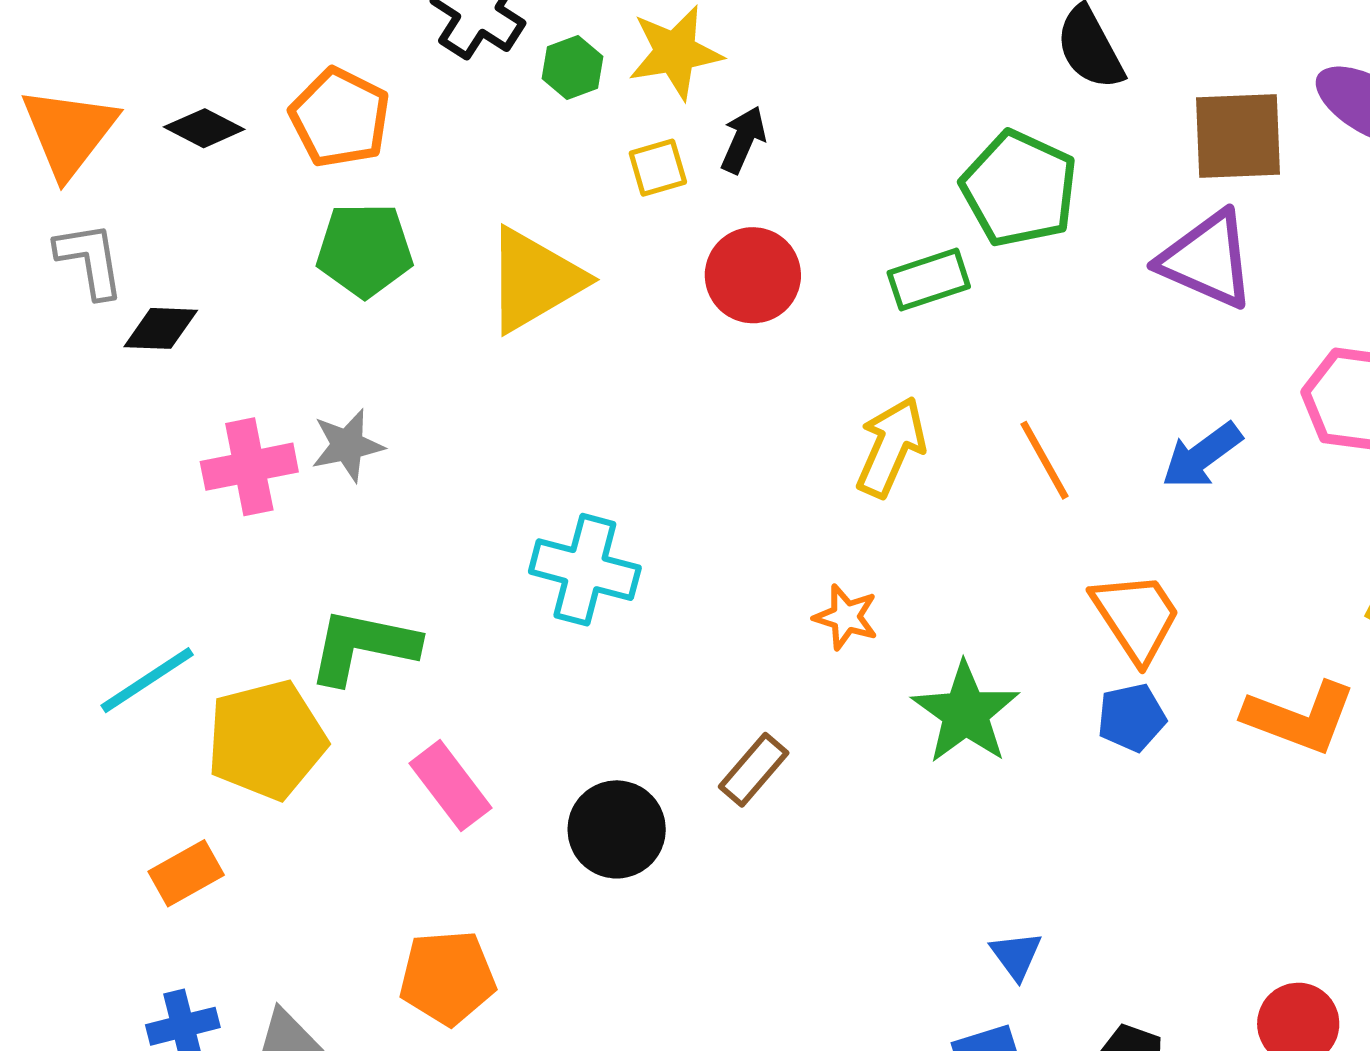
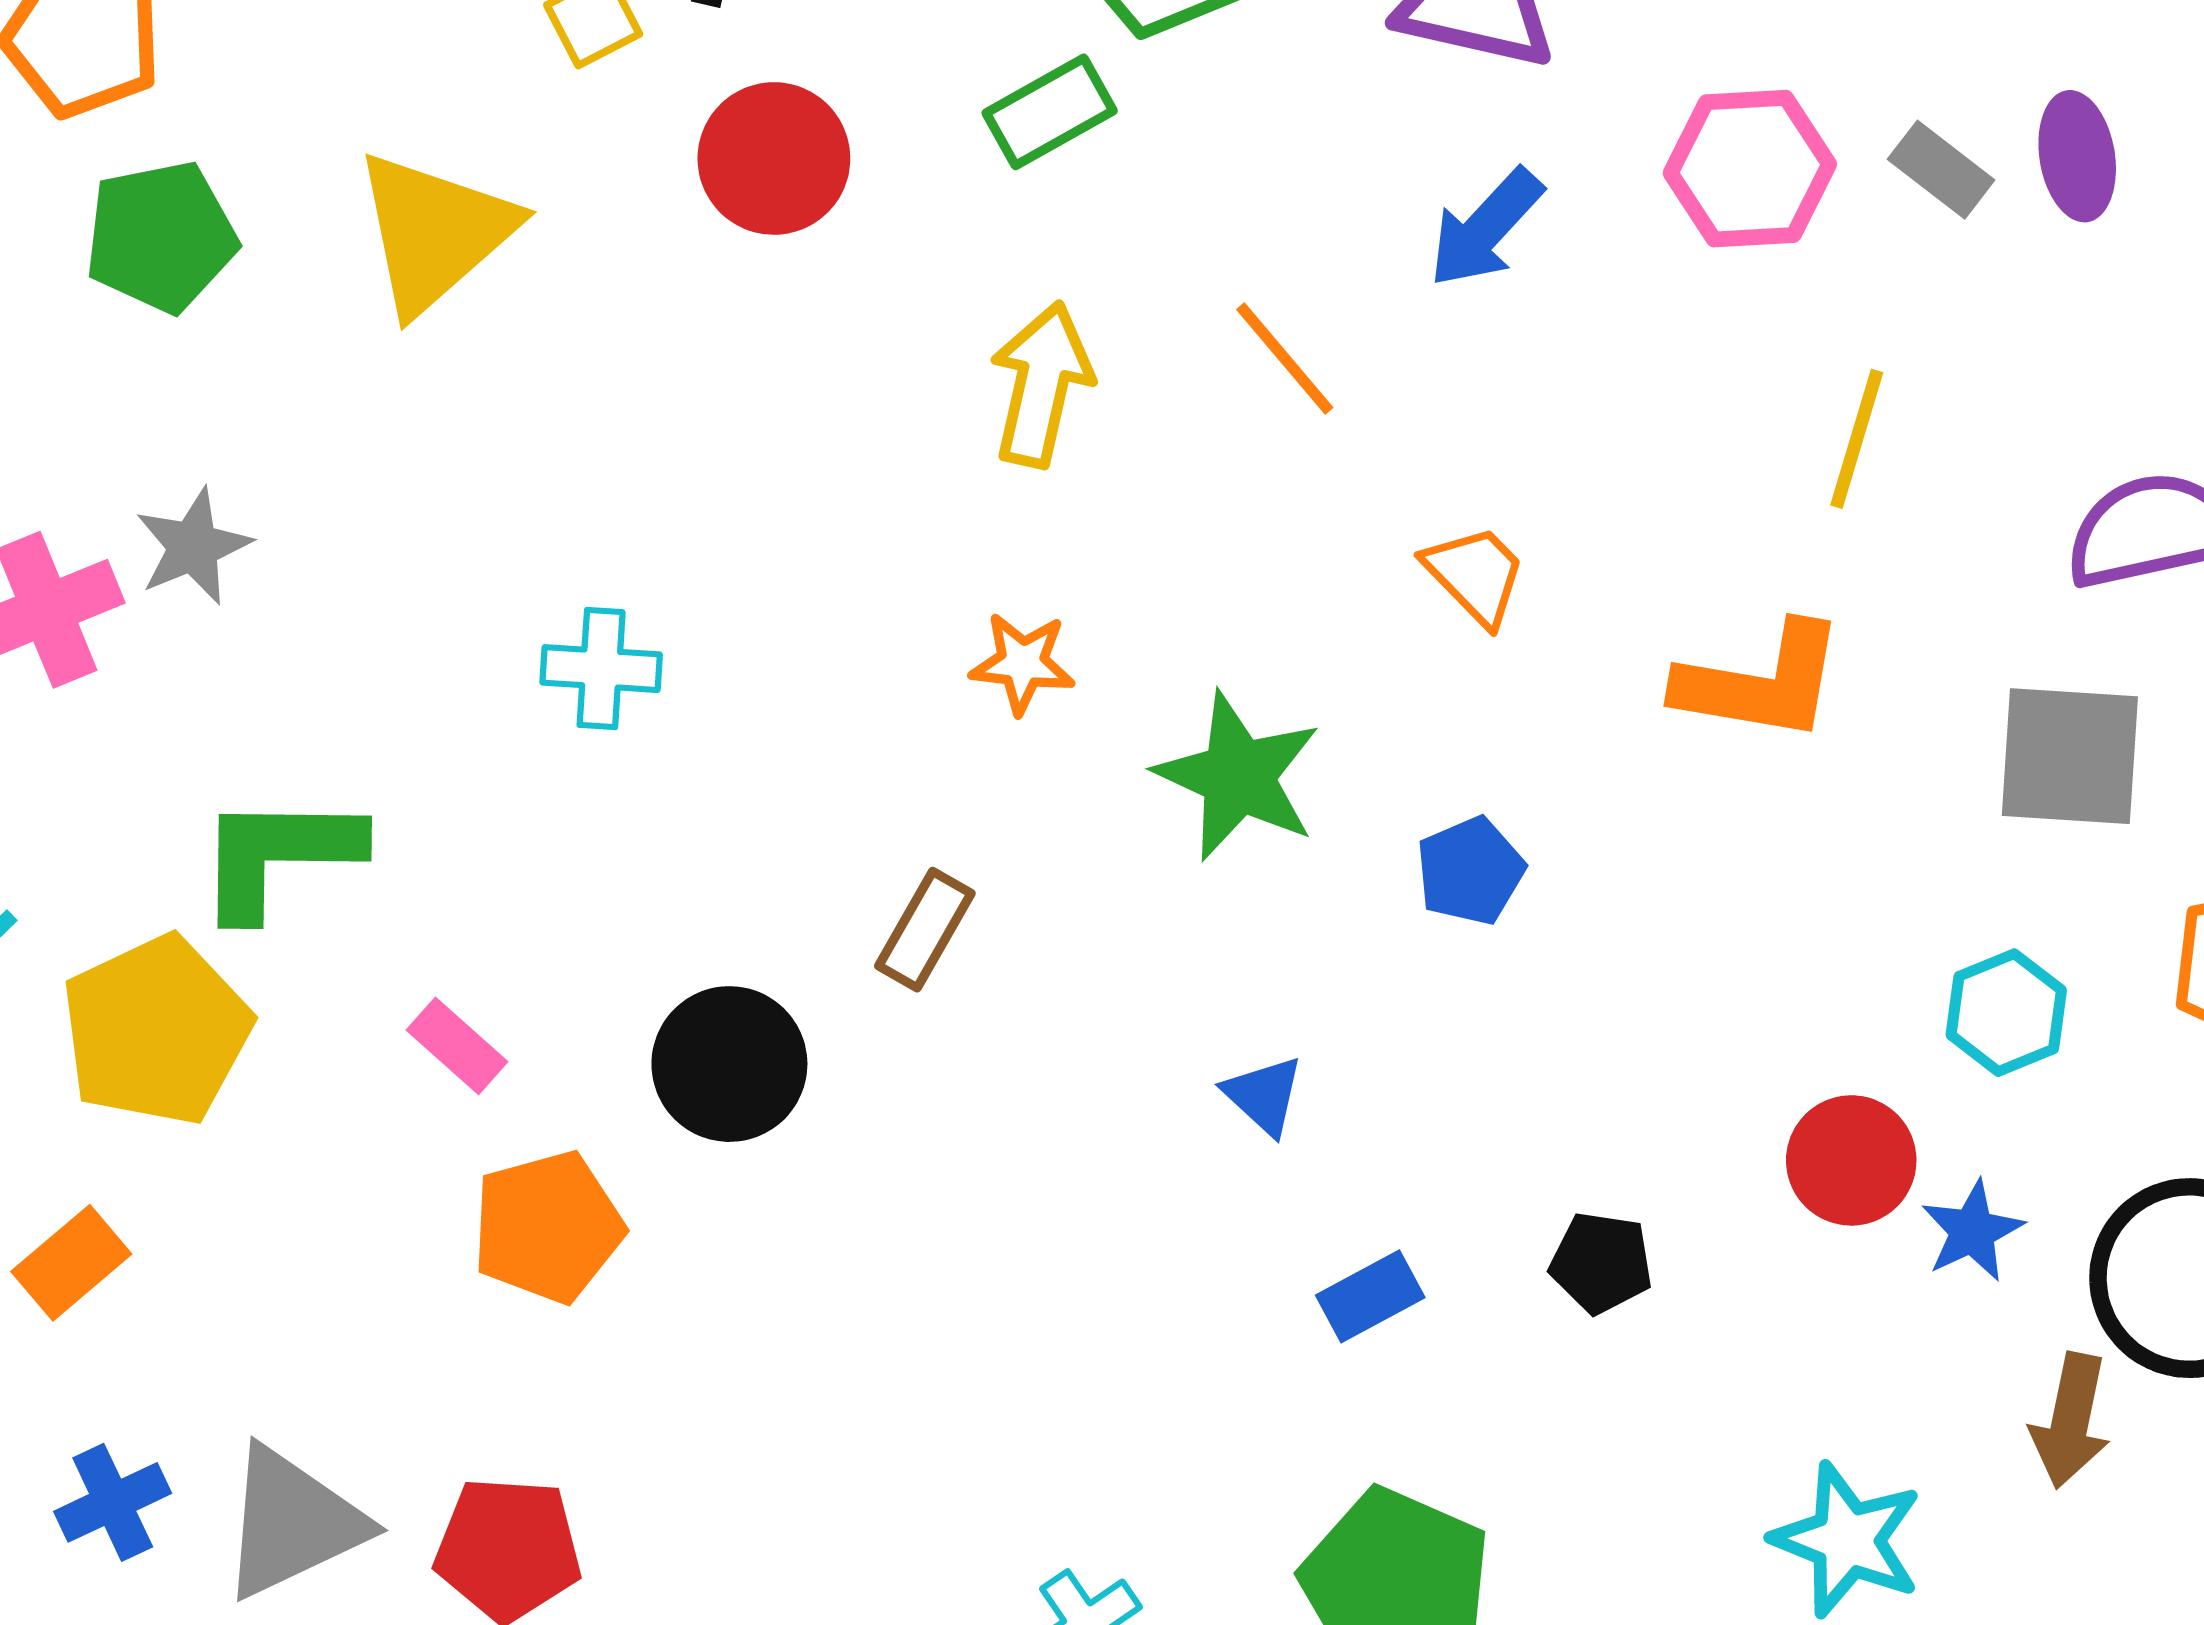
blue arrow: (1202, 456) -> (1486, 228), moved
cyan cross: (585, 570) -> (601, 669), size x0.7
orange trapezoid: (1136, 617) -> (1475, 575), size x0.7
blue pentagon: (1131, 718) -> (1470, 871), moved
pink rectangle: (450, 786) -> (457, 1046), size x0.7
blue triangle: (1016, 955) -> (1264, 1095), moved
orange pentagon: (447, 978) -> (548, 1227), moved

